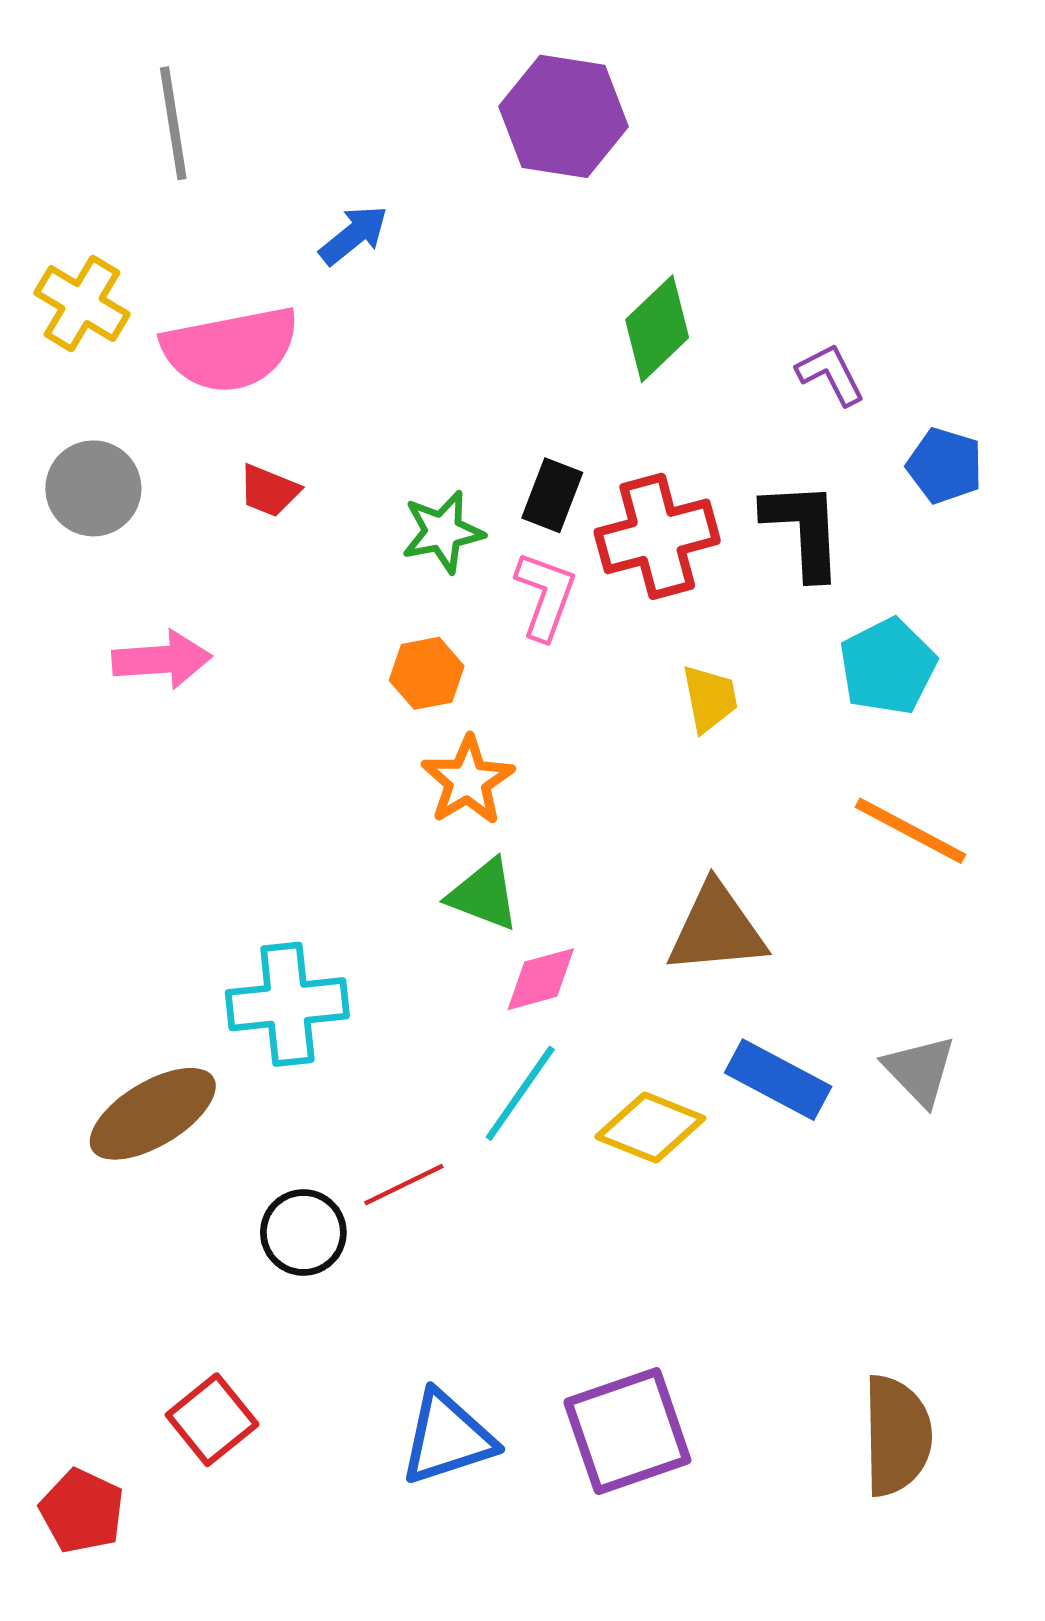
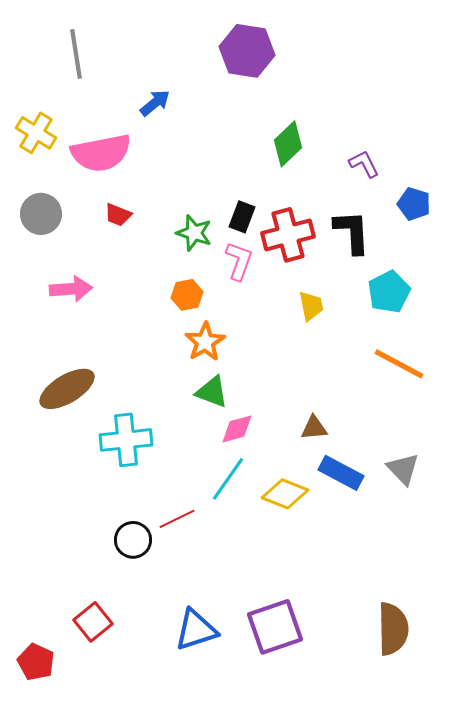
green star: (443, 532) -> (194, 233), turned 30
brown triangle: (717, 929) -> (314, 428), moved, size x0.6
brown ellipse: (153, 1114) -> (67, 389), moved

